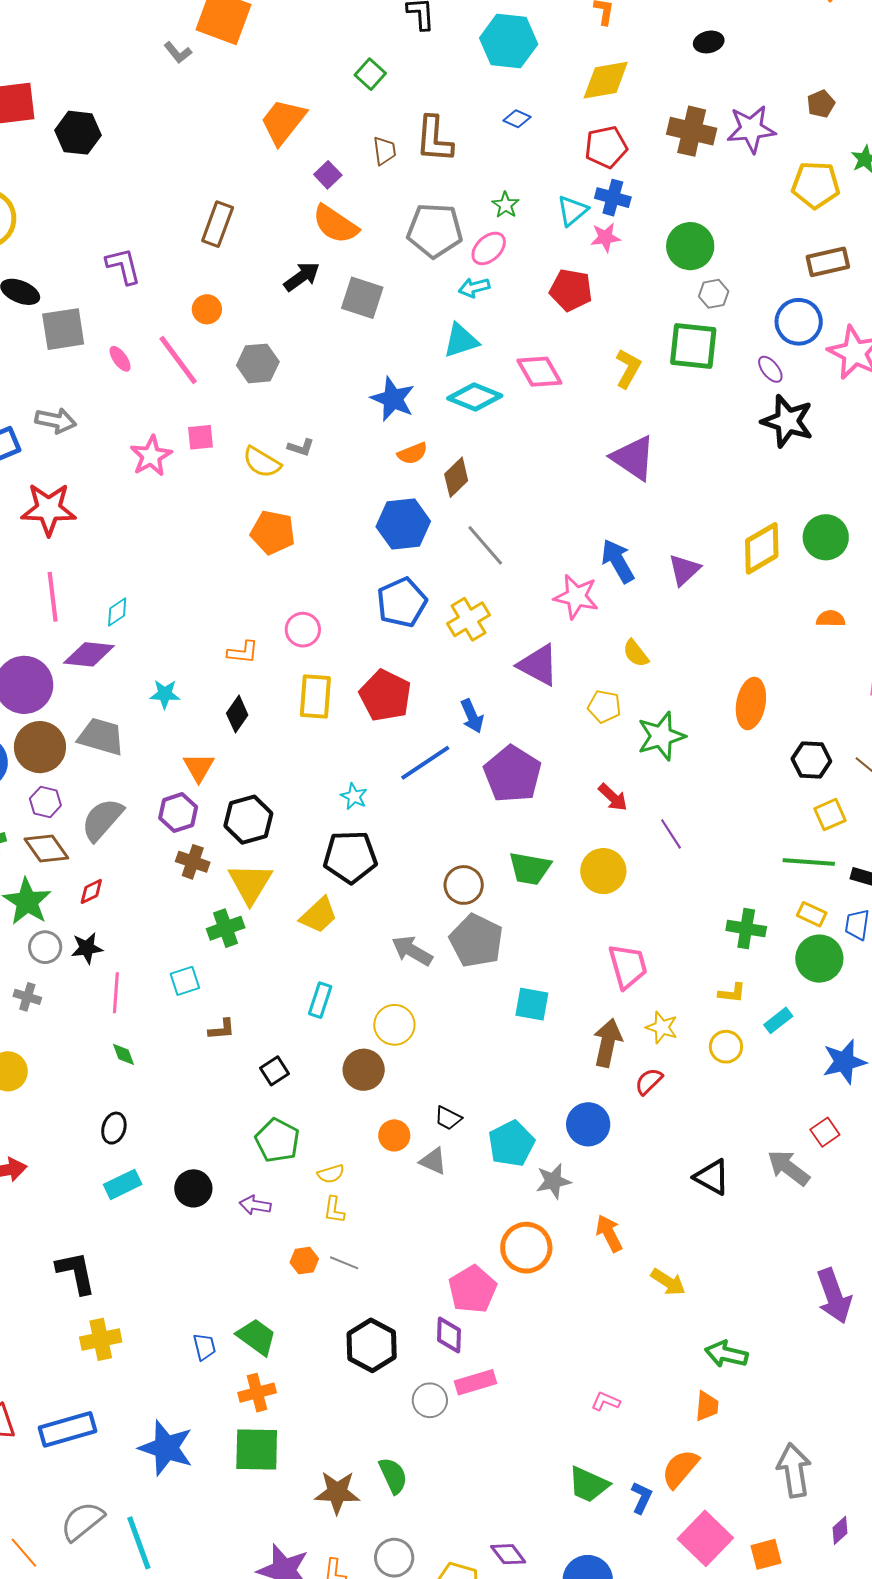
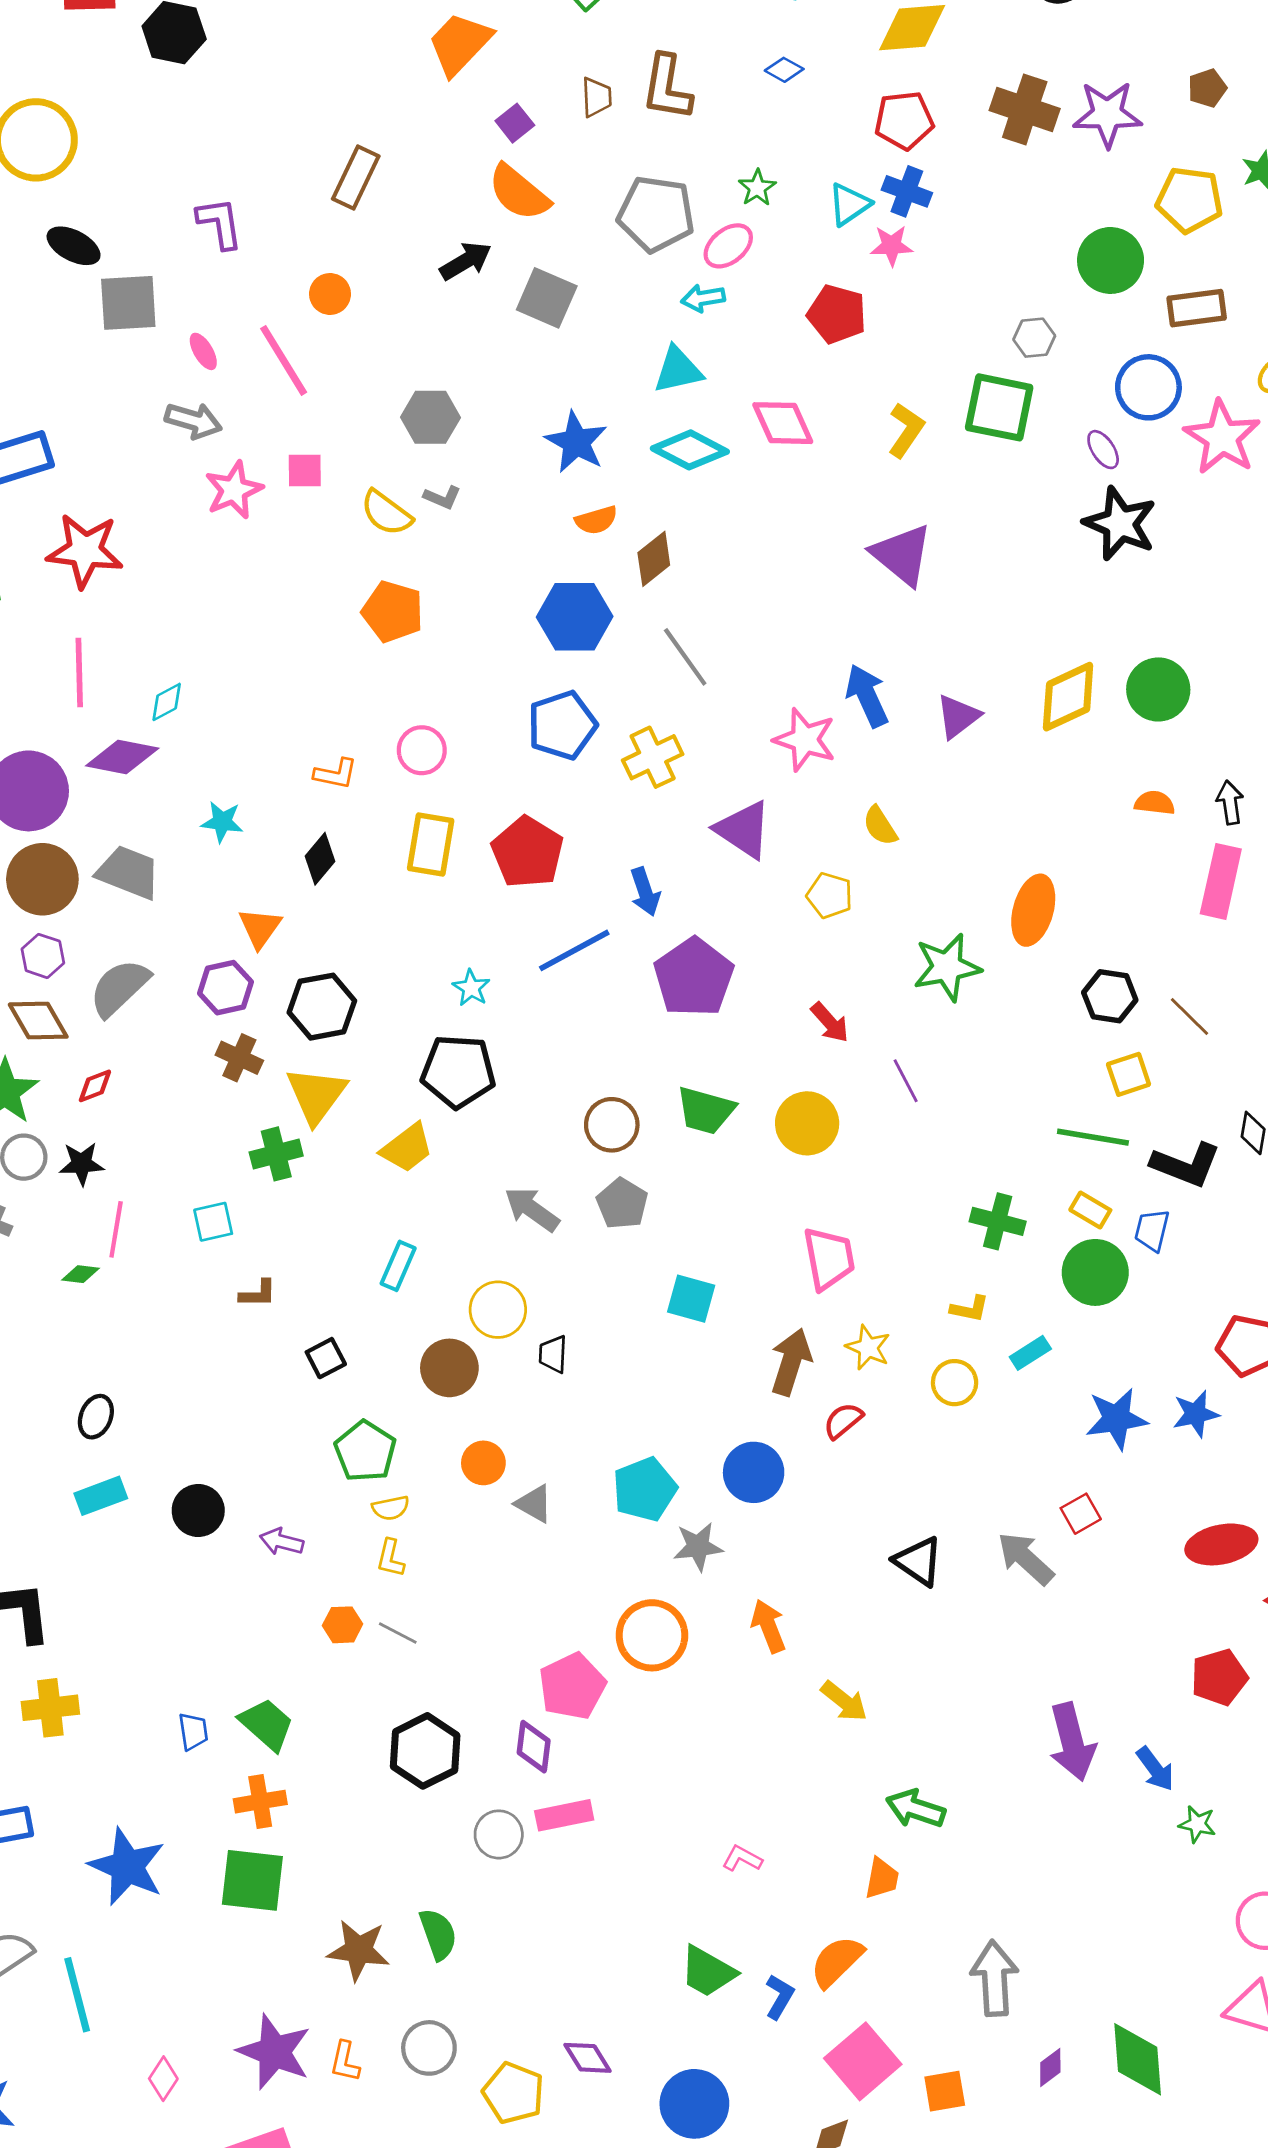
green circle: (690, 246) -> (1111, 260), moved
gray hexagon: (258, 363) -> (430, 417), moved
gray arrow: (56, 421) -> (193, 421), moved
green star: (661, 736) -> (947, 967), moved
gray pentagon: (476, 941) -> (622, 1204), size x0.7
green diamond: (124, 1054) -> (80, 1274), moved, turned -68
black trapezoid: (448, 1118) -> (553, 1354), moved, turned 60
green pentagon: (277, 1140) -> (365, 1451), moved

